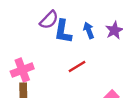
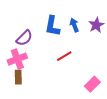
purple semicircle: (49, 20) -> (24, 38), moved

